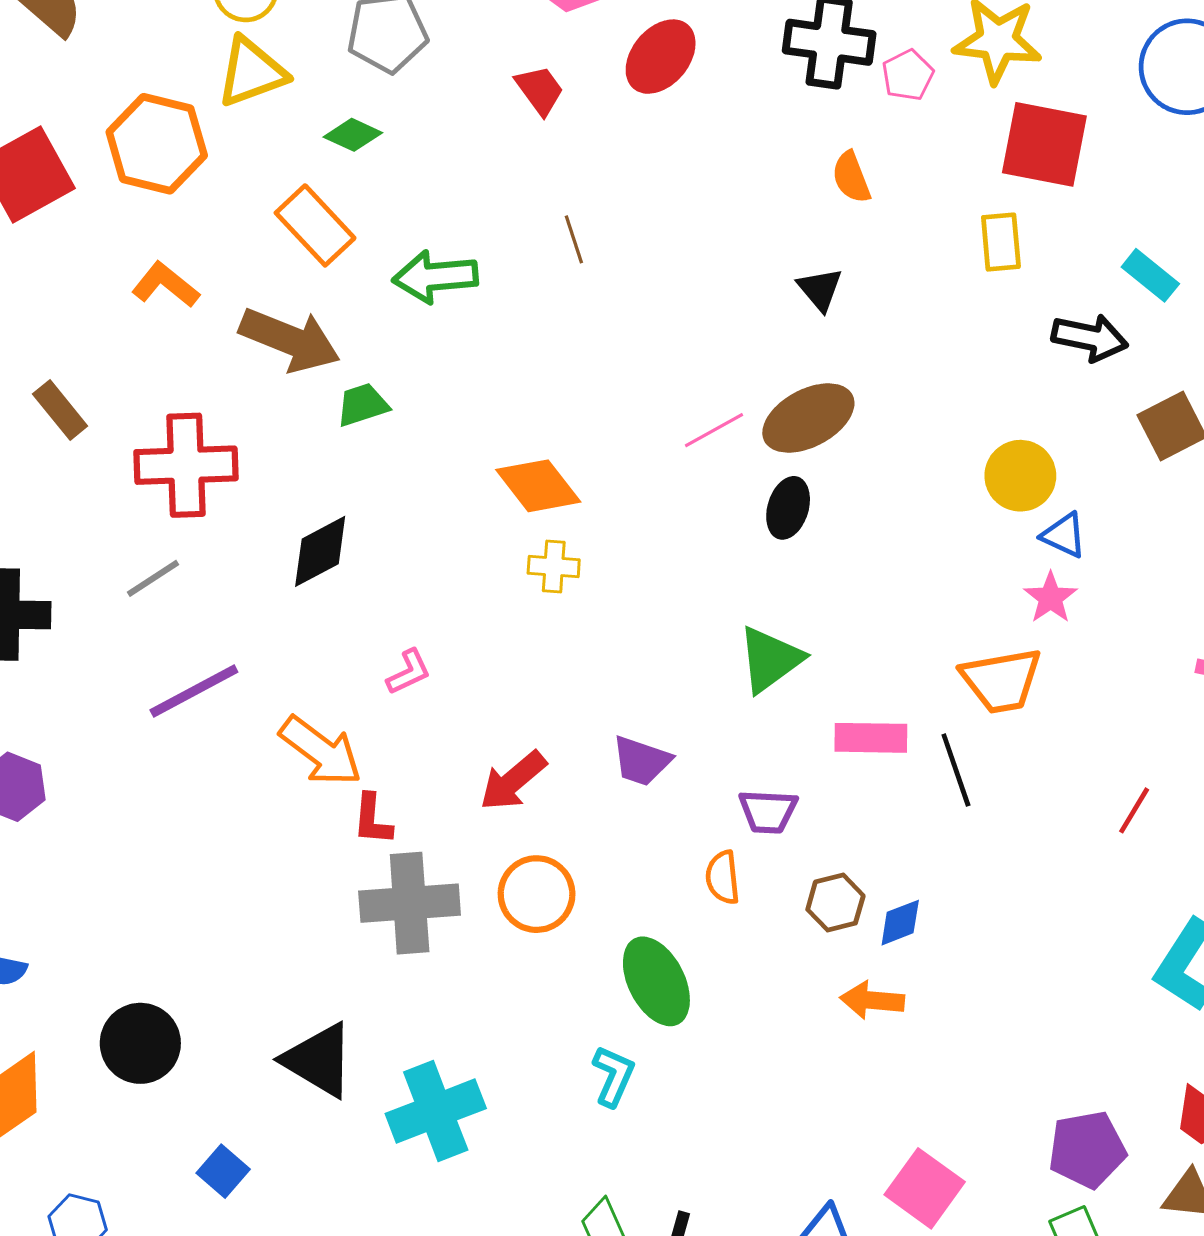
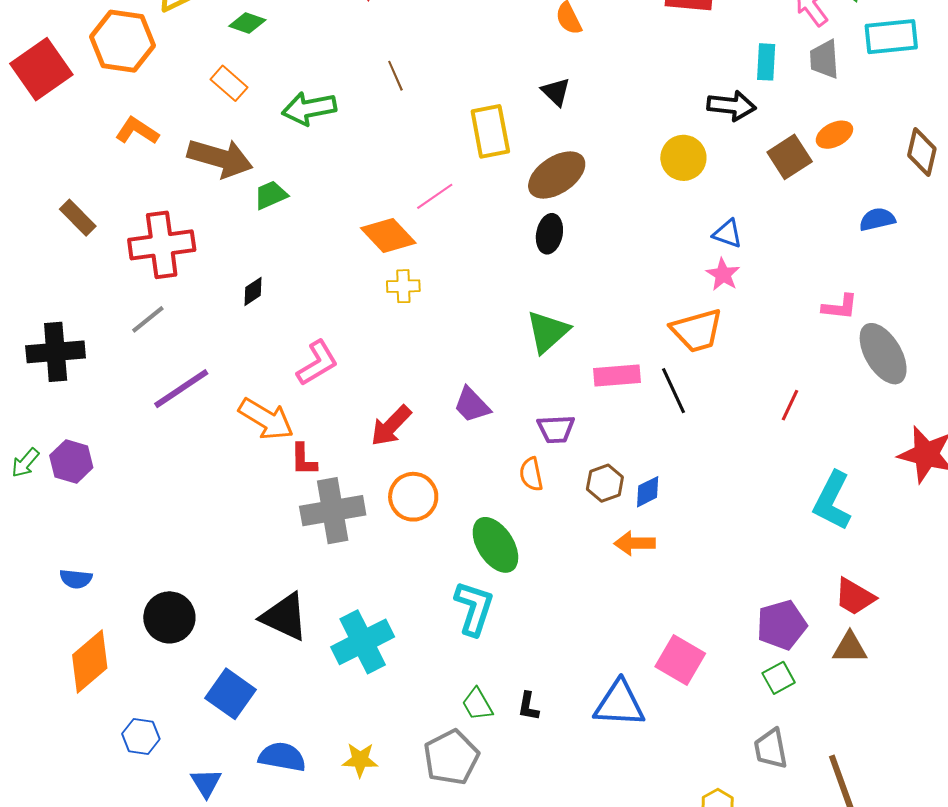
orange rectangle: (315, 225) -> (229, 83), size x0.7
yellow rectangle: (1001, 242) -> (490, 131), moved, size x1.4
cyan rectangle: (1150, 275) -> (766, 62), turned 60
pink line: (714, 430) -> (435, 196), moved
yellow circle: (1020, 476) -> (683, 158), moved
black diamond: (320, 551) -> (253, 291), size x0.6
pink L-shape: (409, 672) -> (317, 363), size x1.5
purple trapezoid: (641, 761) -> (472, 405), turned 33
cyan L-shape: (613, 1076) -> (474, 608), size x1.4
blue square: (223, 1171) -> (231, 694), size x1.5

